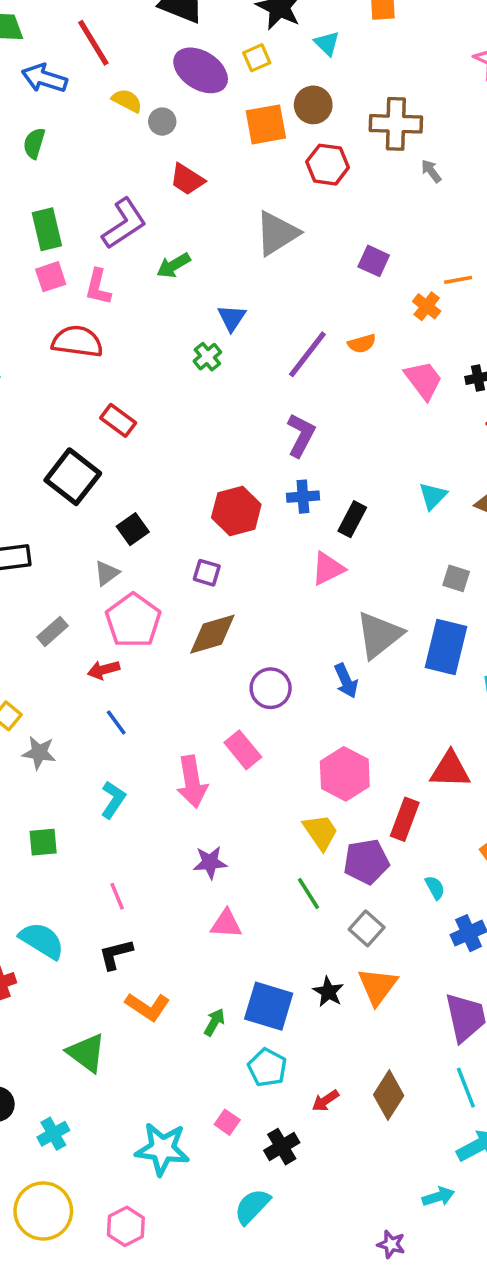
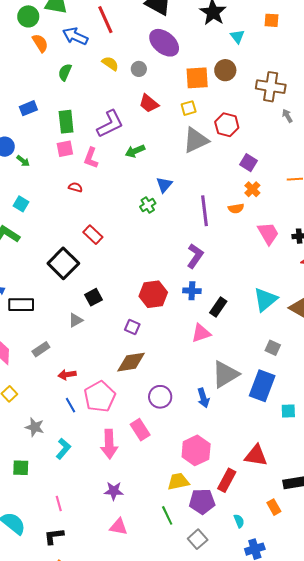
yellow square: (257, 58) -> (189, 108), moved
yellow semicircle: (127, 101) -> (110, 64), moved
red hexagon: (328, 165) -> (227, 125), moved
orange cross: (427, 306) -> (252, 189), moved
red semicircle: (77, 341) -> (75, 187), size x0.5
purple line: (307, 354) -> (204, 211), turned -52
cyan triangle: (433, 496) -> (265, 300), size x1.5
pink pentagon: (133, 620) -> (100, 397), moved
gray star: (39, 753) -> (35, 427), moved
yellow trapezoid: (320, 832) -> (178, 482), turned -75

